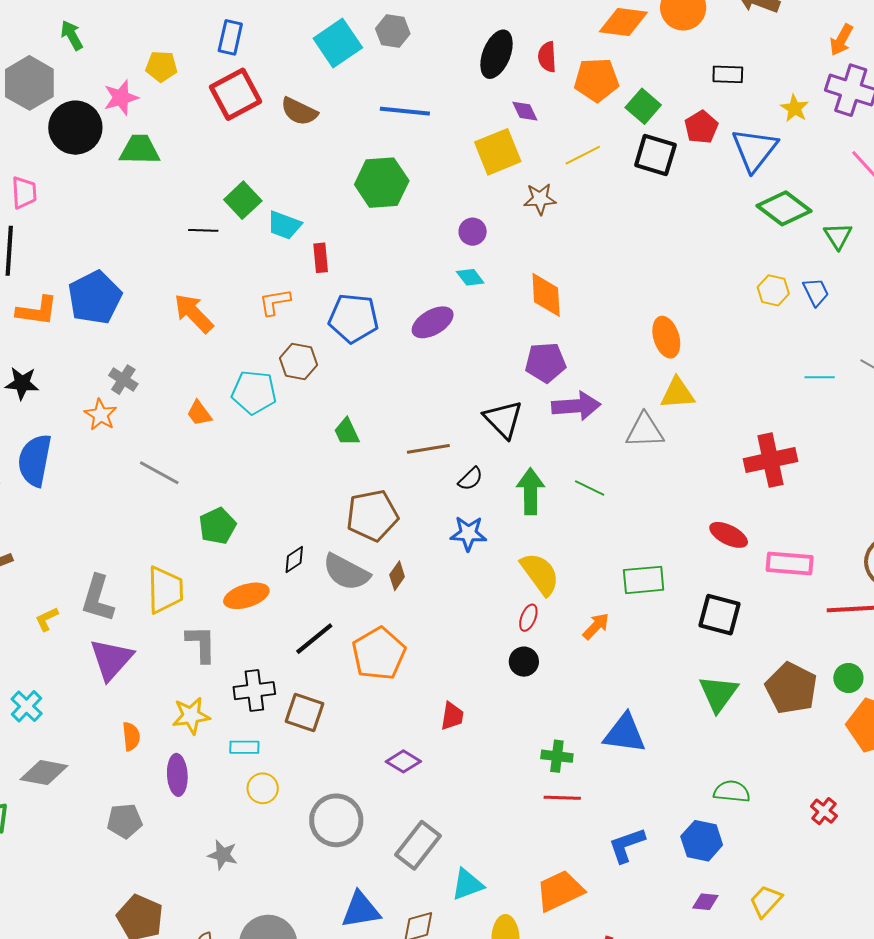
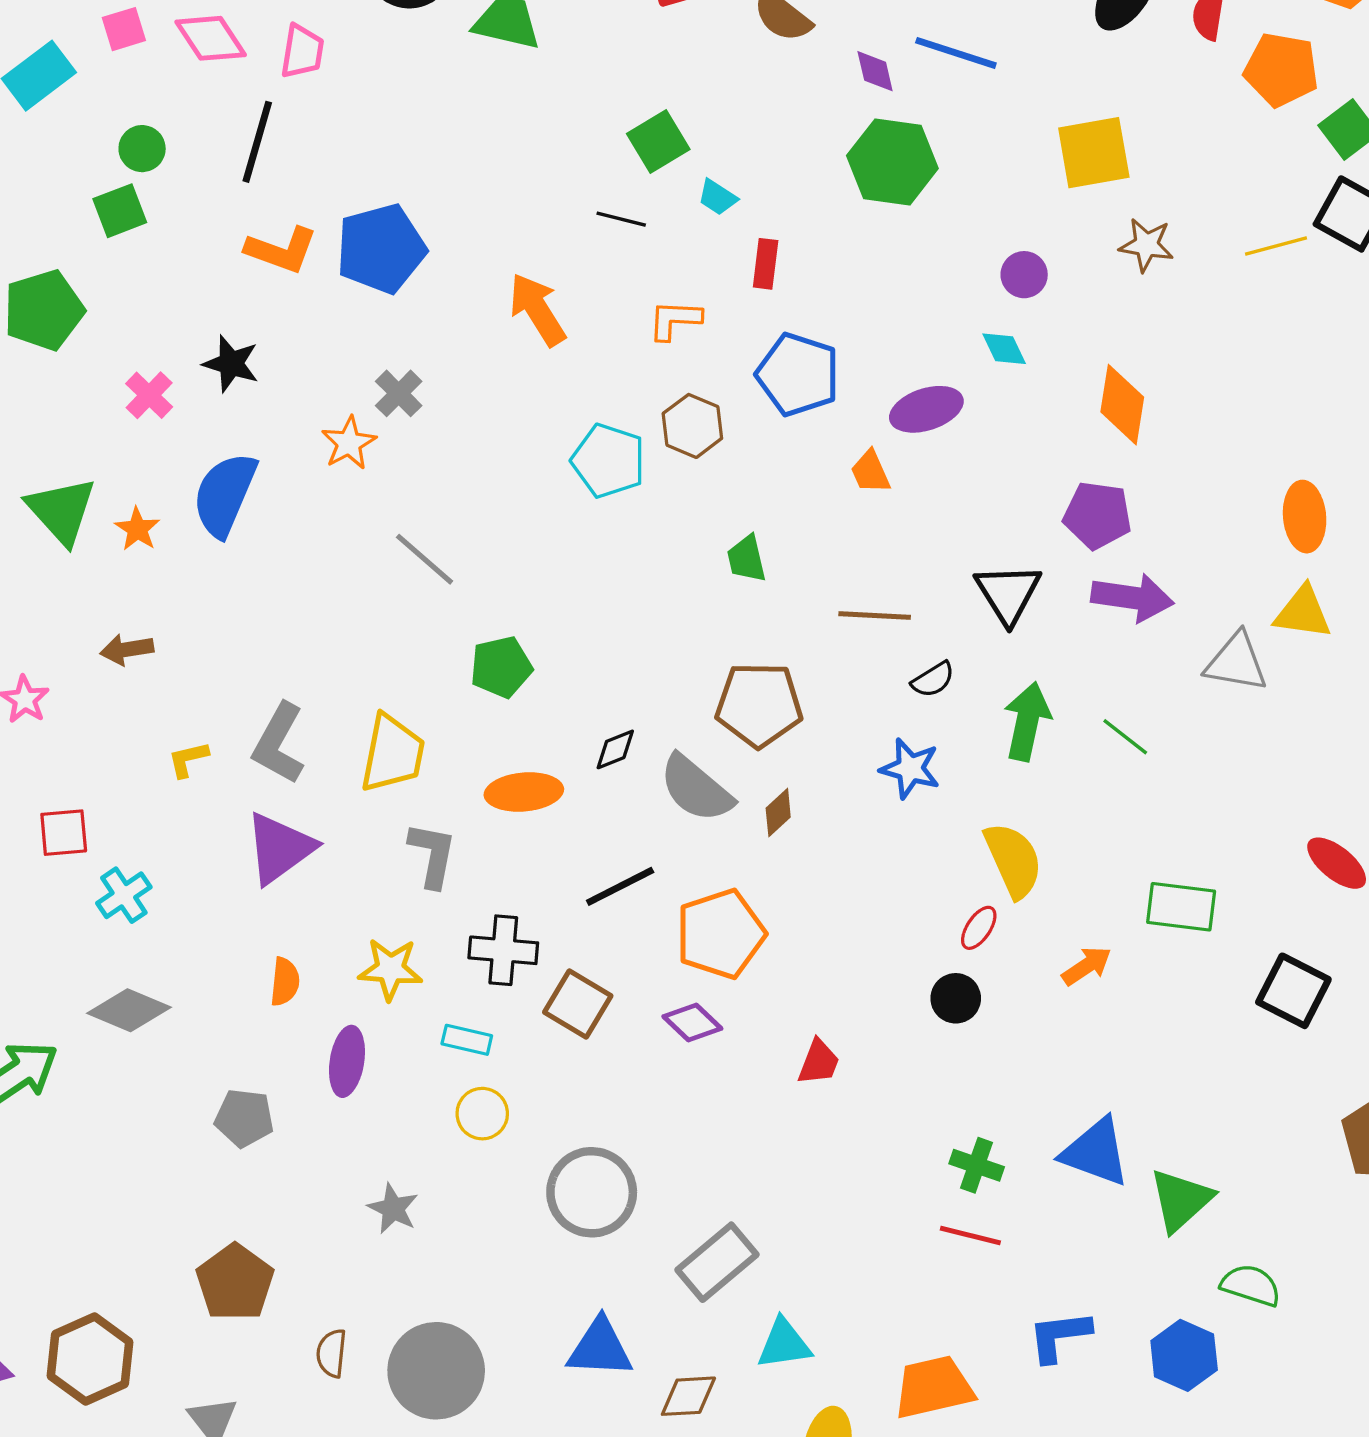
purple diamond: (525, 111) -> (875, 71), moved
yellow line: (583, 155) -> (1276, 246), moved
cyan trapezoid: (284, 225) -> (717, 197), size x0.7
black line: (203, 230) -> (621, 219), moved
orange trapezoid: (199, 413) -> (870, 472), moved
green triangle: (718, 693) -> (1181, 1200), moved
purple diamond: (403, 761) -> (692, 1022), moved

